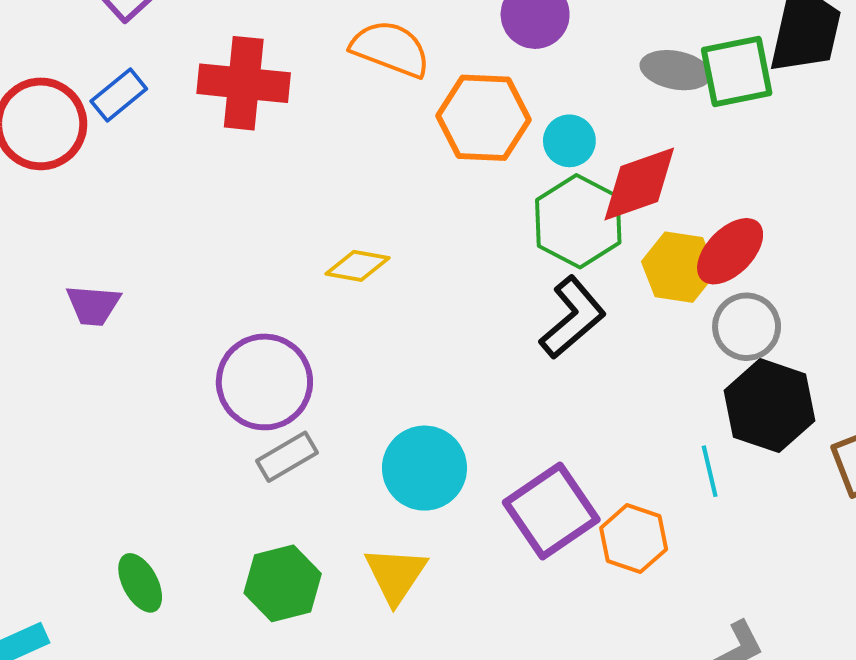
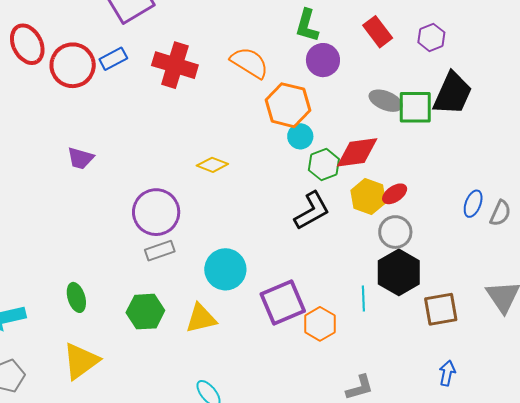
cyan circle: (569, 141) -> (300, 136), moved
green hexagon: (578, 221) -> (324, 165), size x0.7
red ellipse: (730, 251) -> (395, 194), size x0.7
yellow triangle: (396, 575) -> (201, 318), turned 32

